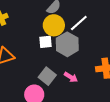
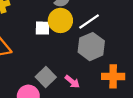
white square: (46, 42) -> (42, 28), moved
gray hexagon: (67, 44) -> (91, 47), moved

